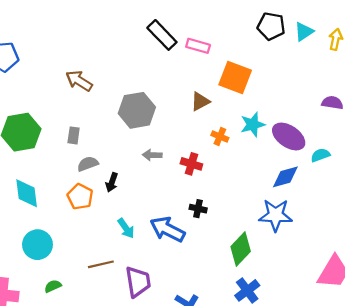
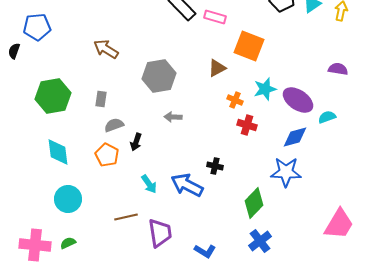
red cross: (191, 164) -> (247, 125), moved
green semicircle: (53, 286) -> (68, 243), moved

